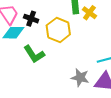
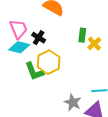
yellow hexagon: (58, 30) -> (49, 62), moved

